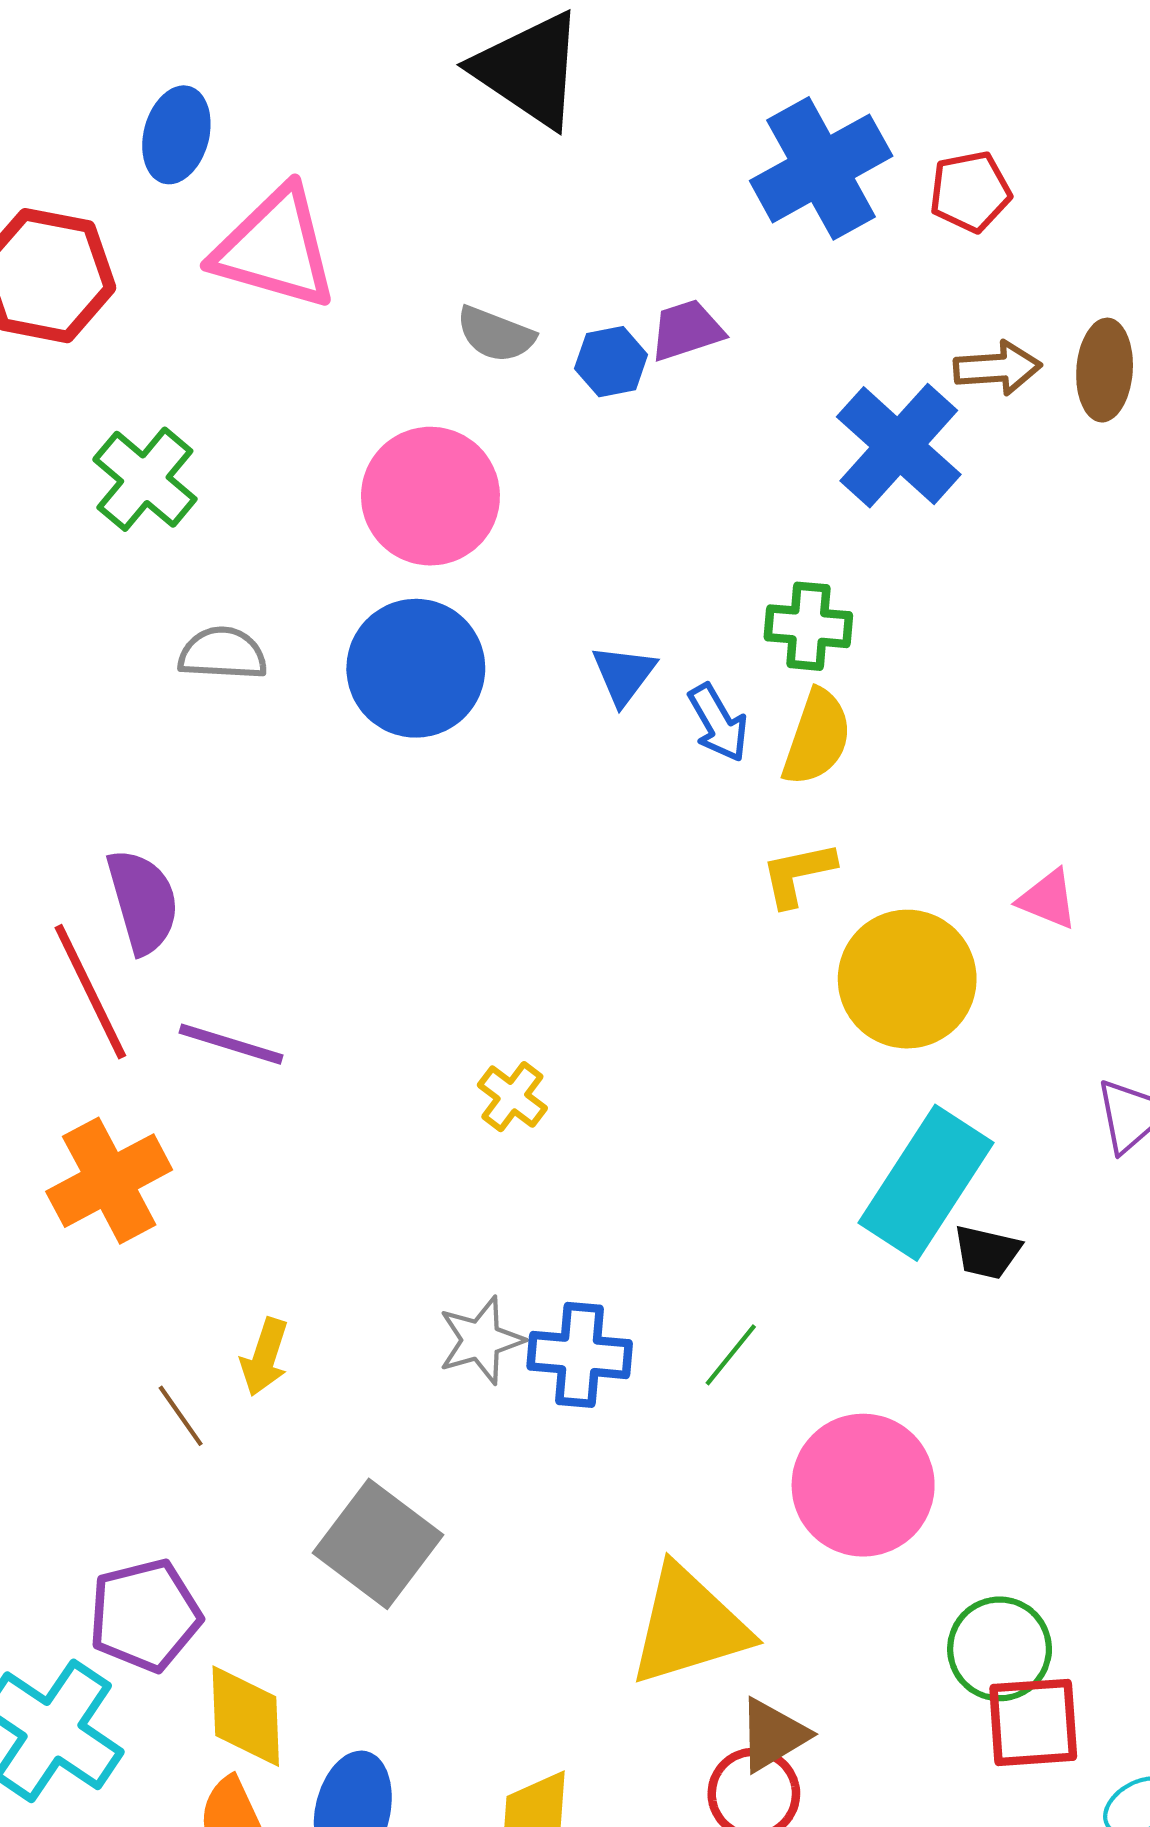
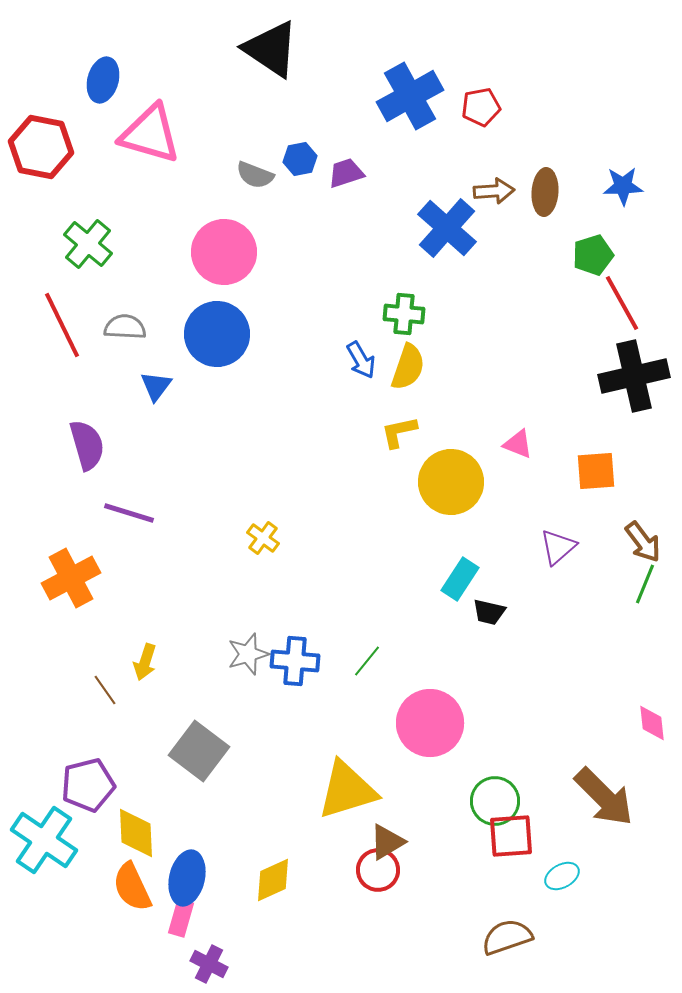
blue hexagon: (611, 362) -> (300, 159), moved
blue triangle: (624, 675) -> (156, 386), moved
red line: (90, 992) -> (62, 325), moved
cyan rectangle: (926, 1183) -> (460, 579), size x0.6

